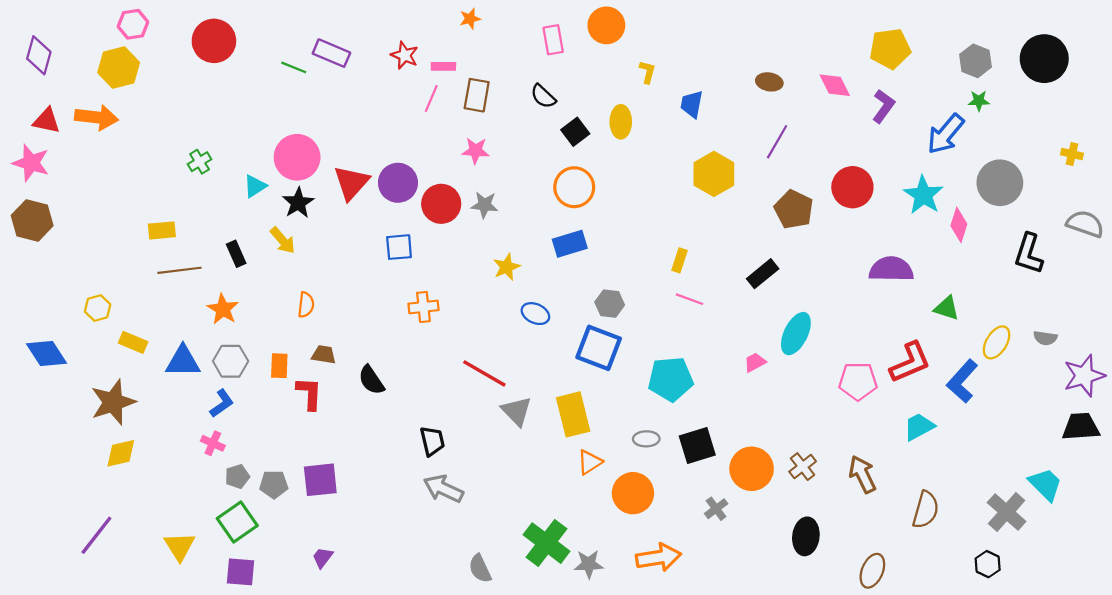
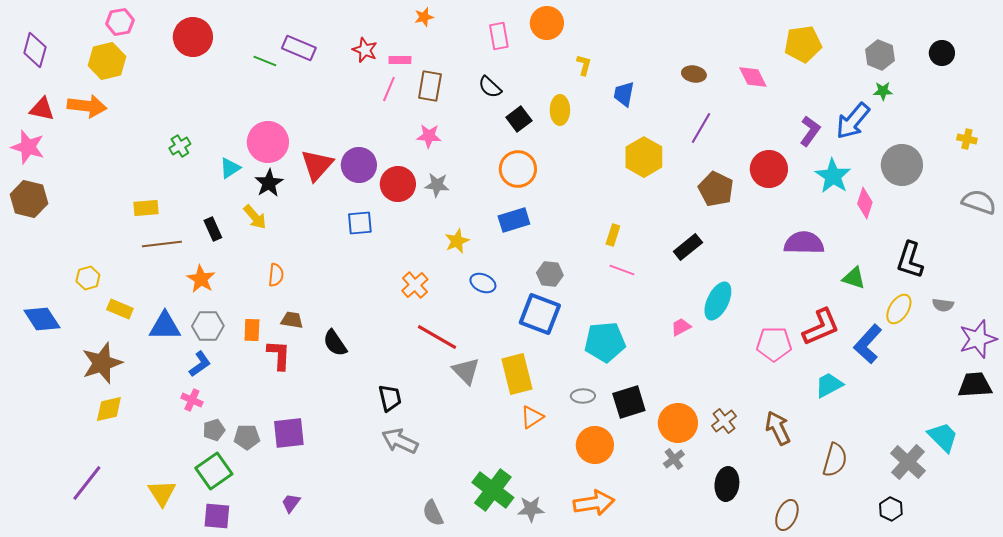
black circle: (1044, 59) -> (942, 53), size x0.6
purple L-shape: (883, 106) -> (810, 131), moved
black L-shape: (1029, 254) -> (910, 260), moved
orange cross: (423, 307) -> (415, 285), moved, turned -36
orange circle: (633, 493) -> (595, 445), moved
gray cross: (716, 509) -> (674, 459), moved

